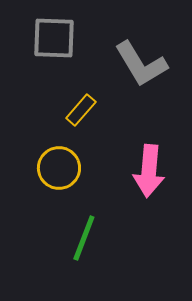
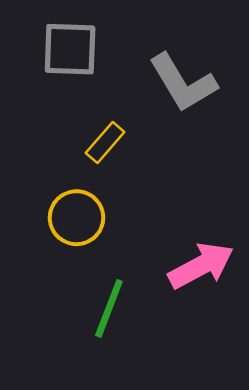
pink arrow: (149, 171) -> (201, 266), moved, turned -123

